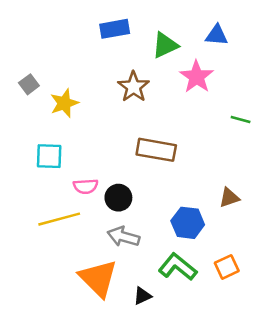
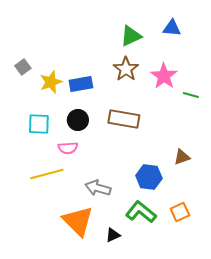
blue rectangle: (115, 29) -> (81, 84), moved
pink star: (196, 77) -> (164, 76), moved
brown star: (134, 87) -> (126, 69), moved
black circle: (118, 198) -> (78, 120), moved

